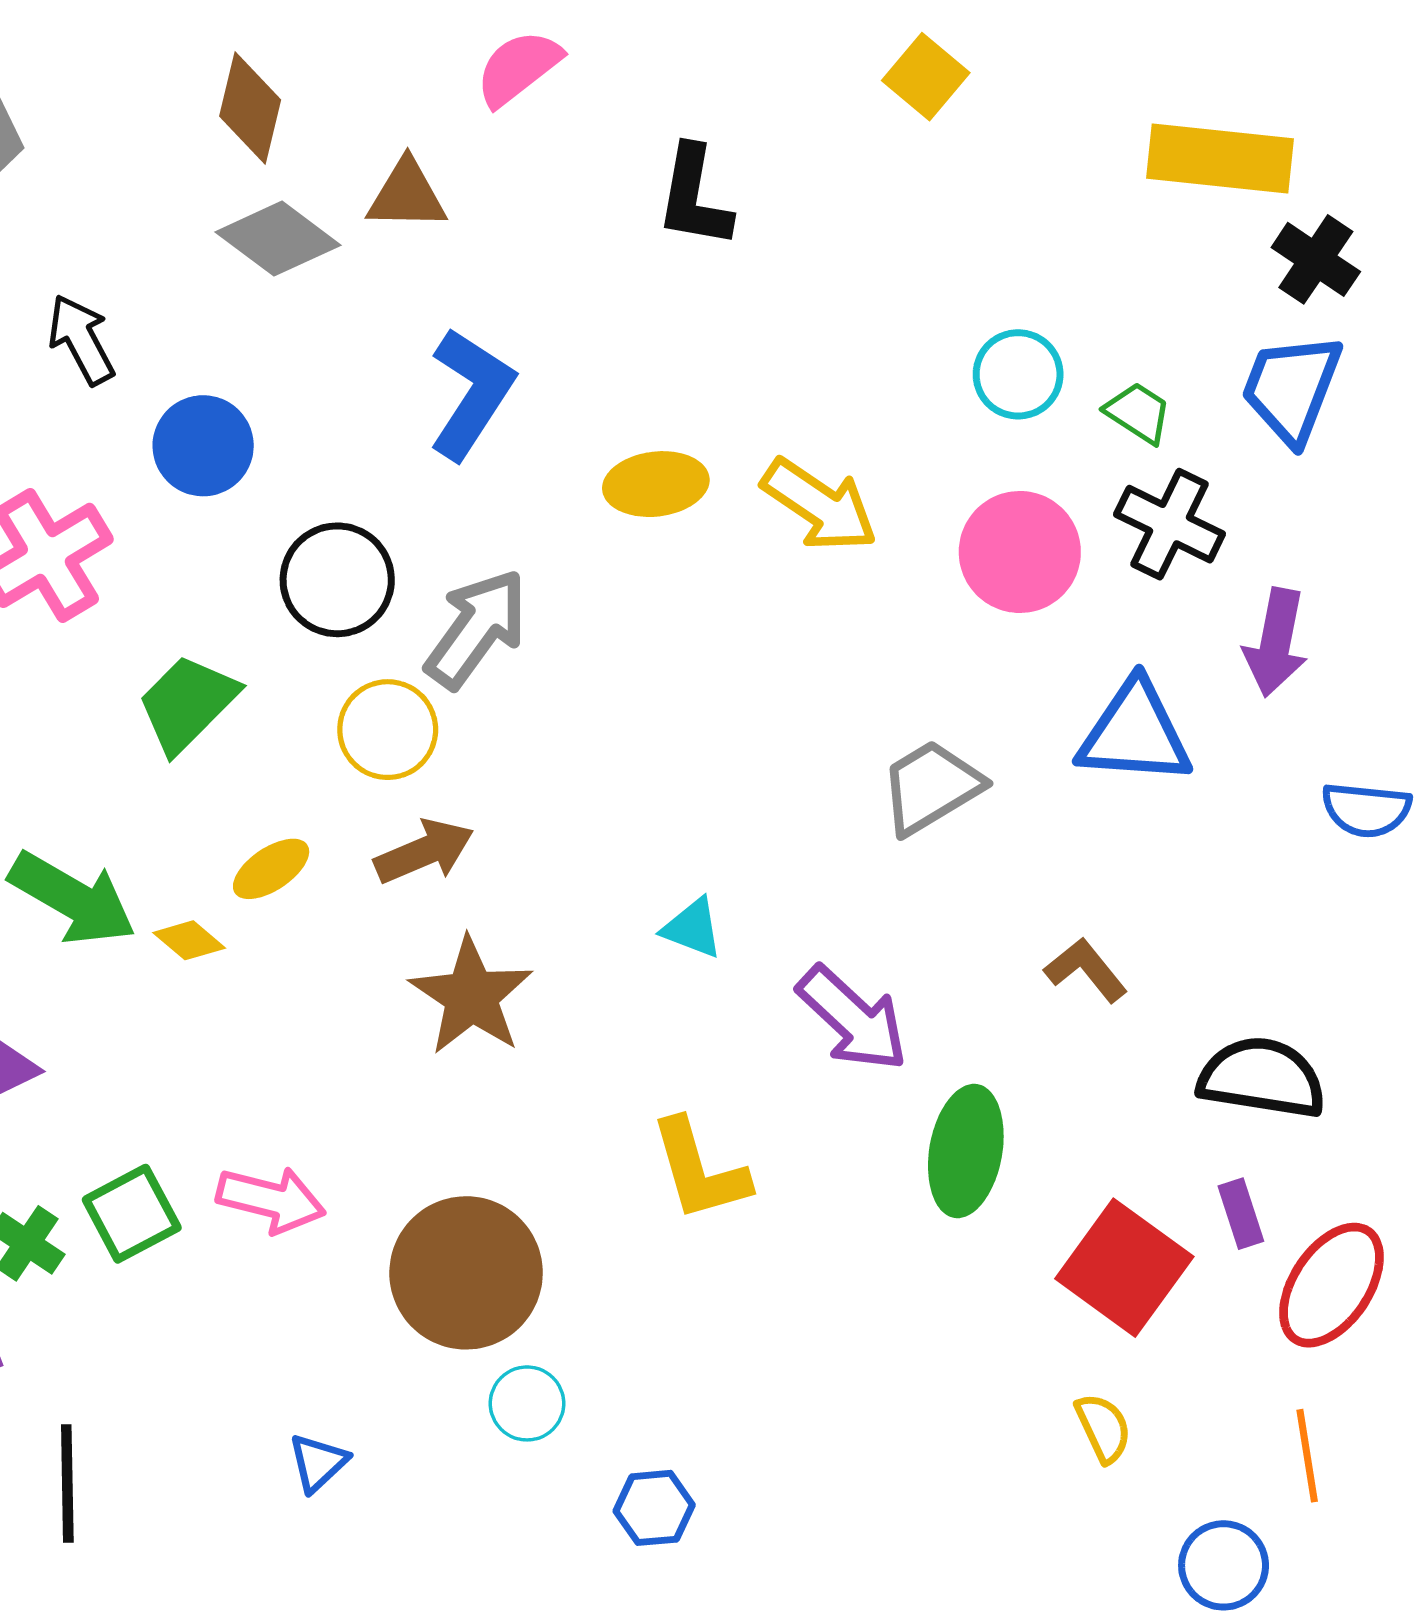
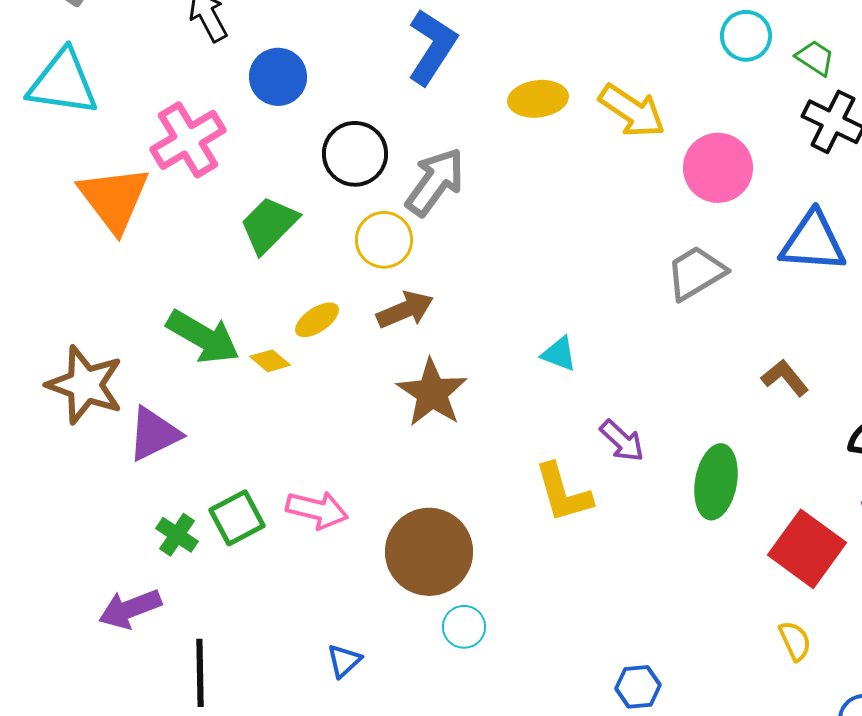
pink circle: (1020, 552) -> (718, 168), moved
purple arrow: (853, 1019) -> (622, 441), moved, size x0.7
blue hexagon: (654, 1508) -> (638, 687), moved

